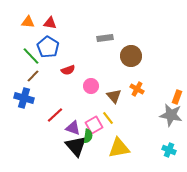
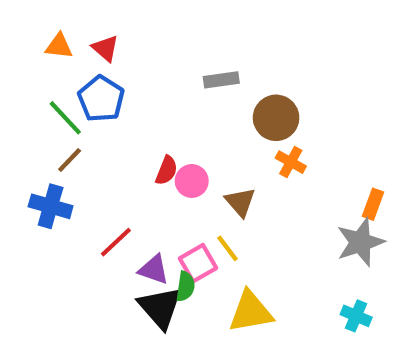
red triangle: (50, 23) -> (105, 48), turned 32
red semicircle: (68, 70) -> (166, 170), moved, turned -48
orange cross: (137, 89) -> (291, 162), moved
gray star: (171, 115) -> (360, 242), turned -30

